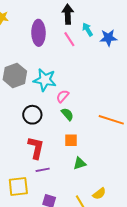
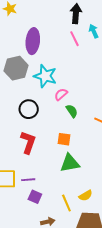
purple ellipse: (38, 33) -> (33, 41), moved
green semicircle: (67, 114) -> (72, 111), moved
green triangle: (80, 163) -> (70, 163), size x1.5
purple line: (43, 170) -> (28, 180), moved

